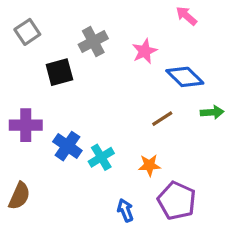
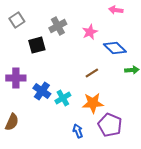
pink arrow: (186, 16) -> (116, 10), turned -32
brown line: (162, 119) -> (92, 73), moved
orange star: (149, 165) -> (93, 103), size x1.5

